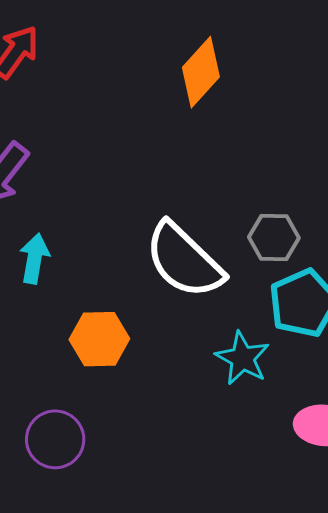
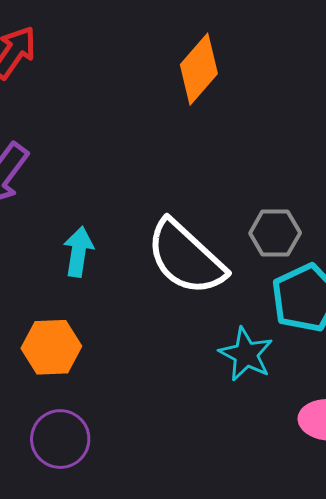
cyan arrow: (34, 258) -> (78, 252), moved
orange hexagon: (99, 339) -> (51, 347), moved

